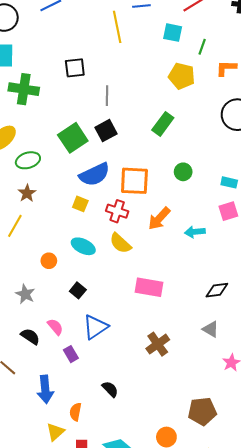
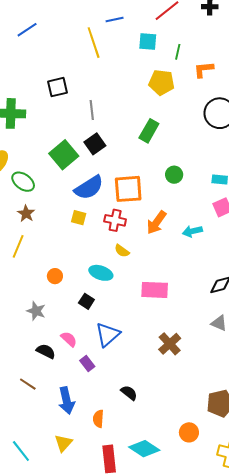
green ellipse: (28, 160) -> (23, 182), turned 60
yellow semicircle: (120, 243) -> (122, 251), size x0.7
cyan ellipse: (83, 246) -> (101, 273), moved
yellow triangle: (55, 432) -> (63, 443), moved

